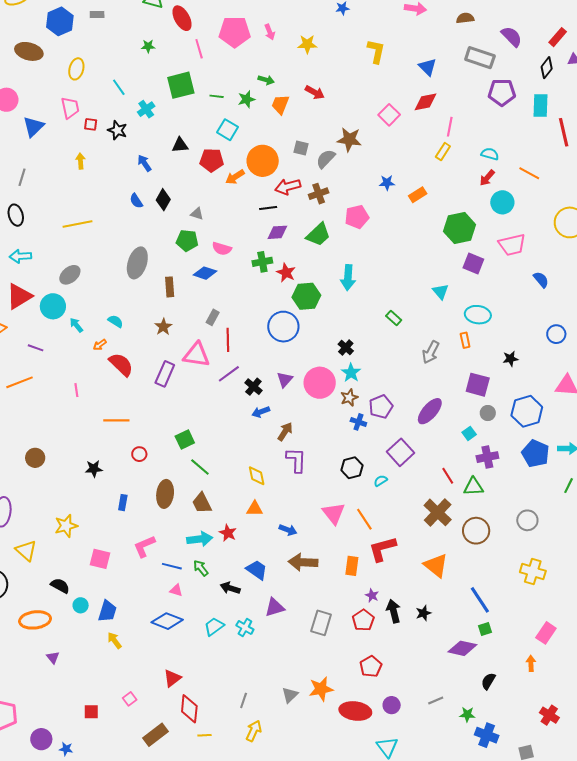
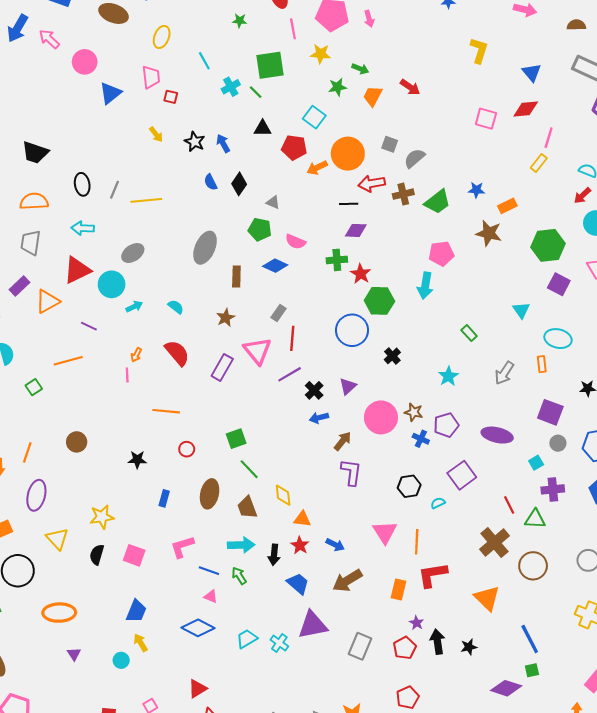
yellow star: (307, 44) -> (321, 54), moved
green line: (217, 96) -> (256, 92), moved, turned 32
pink square: (389, 115) -> (486, 119), turned -35
black star: (117, 130) -> (195, 142), moved
brown star: (349, 140) -> (489, 233), moved
yellow arrow: (80, 161) -> (156, 134), turned 140
gray line: (22, 177) -> (115, 190), moved
pink pentagon: (357, 217) -> (441, 254), moved
green trapezoid: (318, 235) -> (437, 202), moved
cyan arrow: (76, 325) -> (134, 307), turned 98
orange arrow: (100, 345) -> (136, 355), moved, turned -32
black cross: (346, 348) -> (392, 356), moved
pink triangle: (196, 355) -> (257, 351), turned 36
cyan star: (351, 373) -> (448, 376), moved
pink circle: (320, 383) -> (381, 417), moved
brown star: (349, 398) -> (414, 412), turned 30
purple ellipse: (430, 411) -> (497, 435), turned 56
yellow diamond: (257, 476) -> (283, 495), moved
orange line: (364, 519) -> (417, 542), turned 30
red star: (228, 533) -> (300, 545), moved
brown arrow: (303, 562) -> (347, 581), turned -40
black semicircle: (60, 586) -> (97, 555), moved, turned -108
black arrow: (230, 588) -> (274, 555), moved, turned -108
cyan circle: (81, 605) -> (121, 660), moved
purple triangle: (275, 607) -> (313, 625), size x1.4

